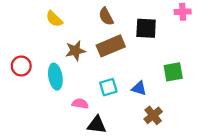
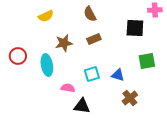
yellow semicircle: (54, 19) -> (46, 16), turned -70
black square: (146, 28) -> (135, 28), moved
brown rectangle: (111, 46) -> (94, 39), size x0.6

